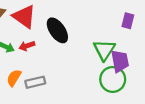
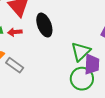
gray rectangle: (35, 82) -> (15, 65), turned 36

